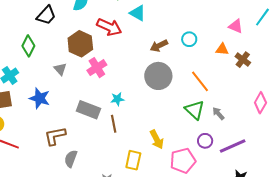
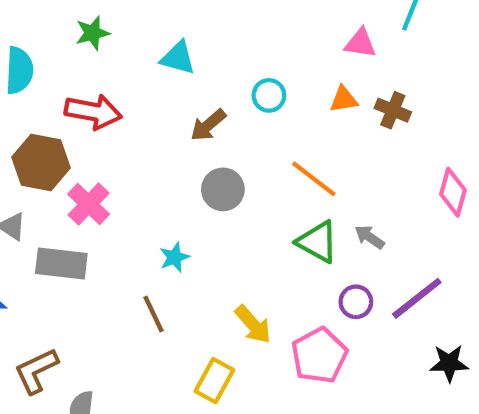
cyan triangle: (138, 13) -> (178, 58), moved
gray circle: (158, 76) -> (223, 189), size x0.7
cyan star: (117, 99) -> (175, 257), moved
gray rectangle: (88, 110) -> (61, 263), moved
yellow rectangle: (133, 160) -> (214, 381), turned 30

